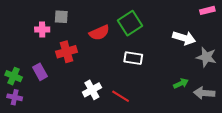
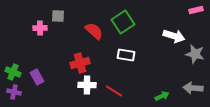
red semicircle: (99, 33) -> (94, 31), turned -114
red cross: (67, 52) -> (80, 63), moved
purple rectangle: (40, 72) -> (37, 77), moved
green arrow: (181, 84) -> (162, 96), moved
white cross: (92, 90) -> (87, 85), turned 30

